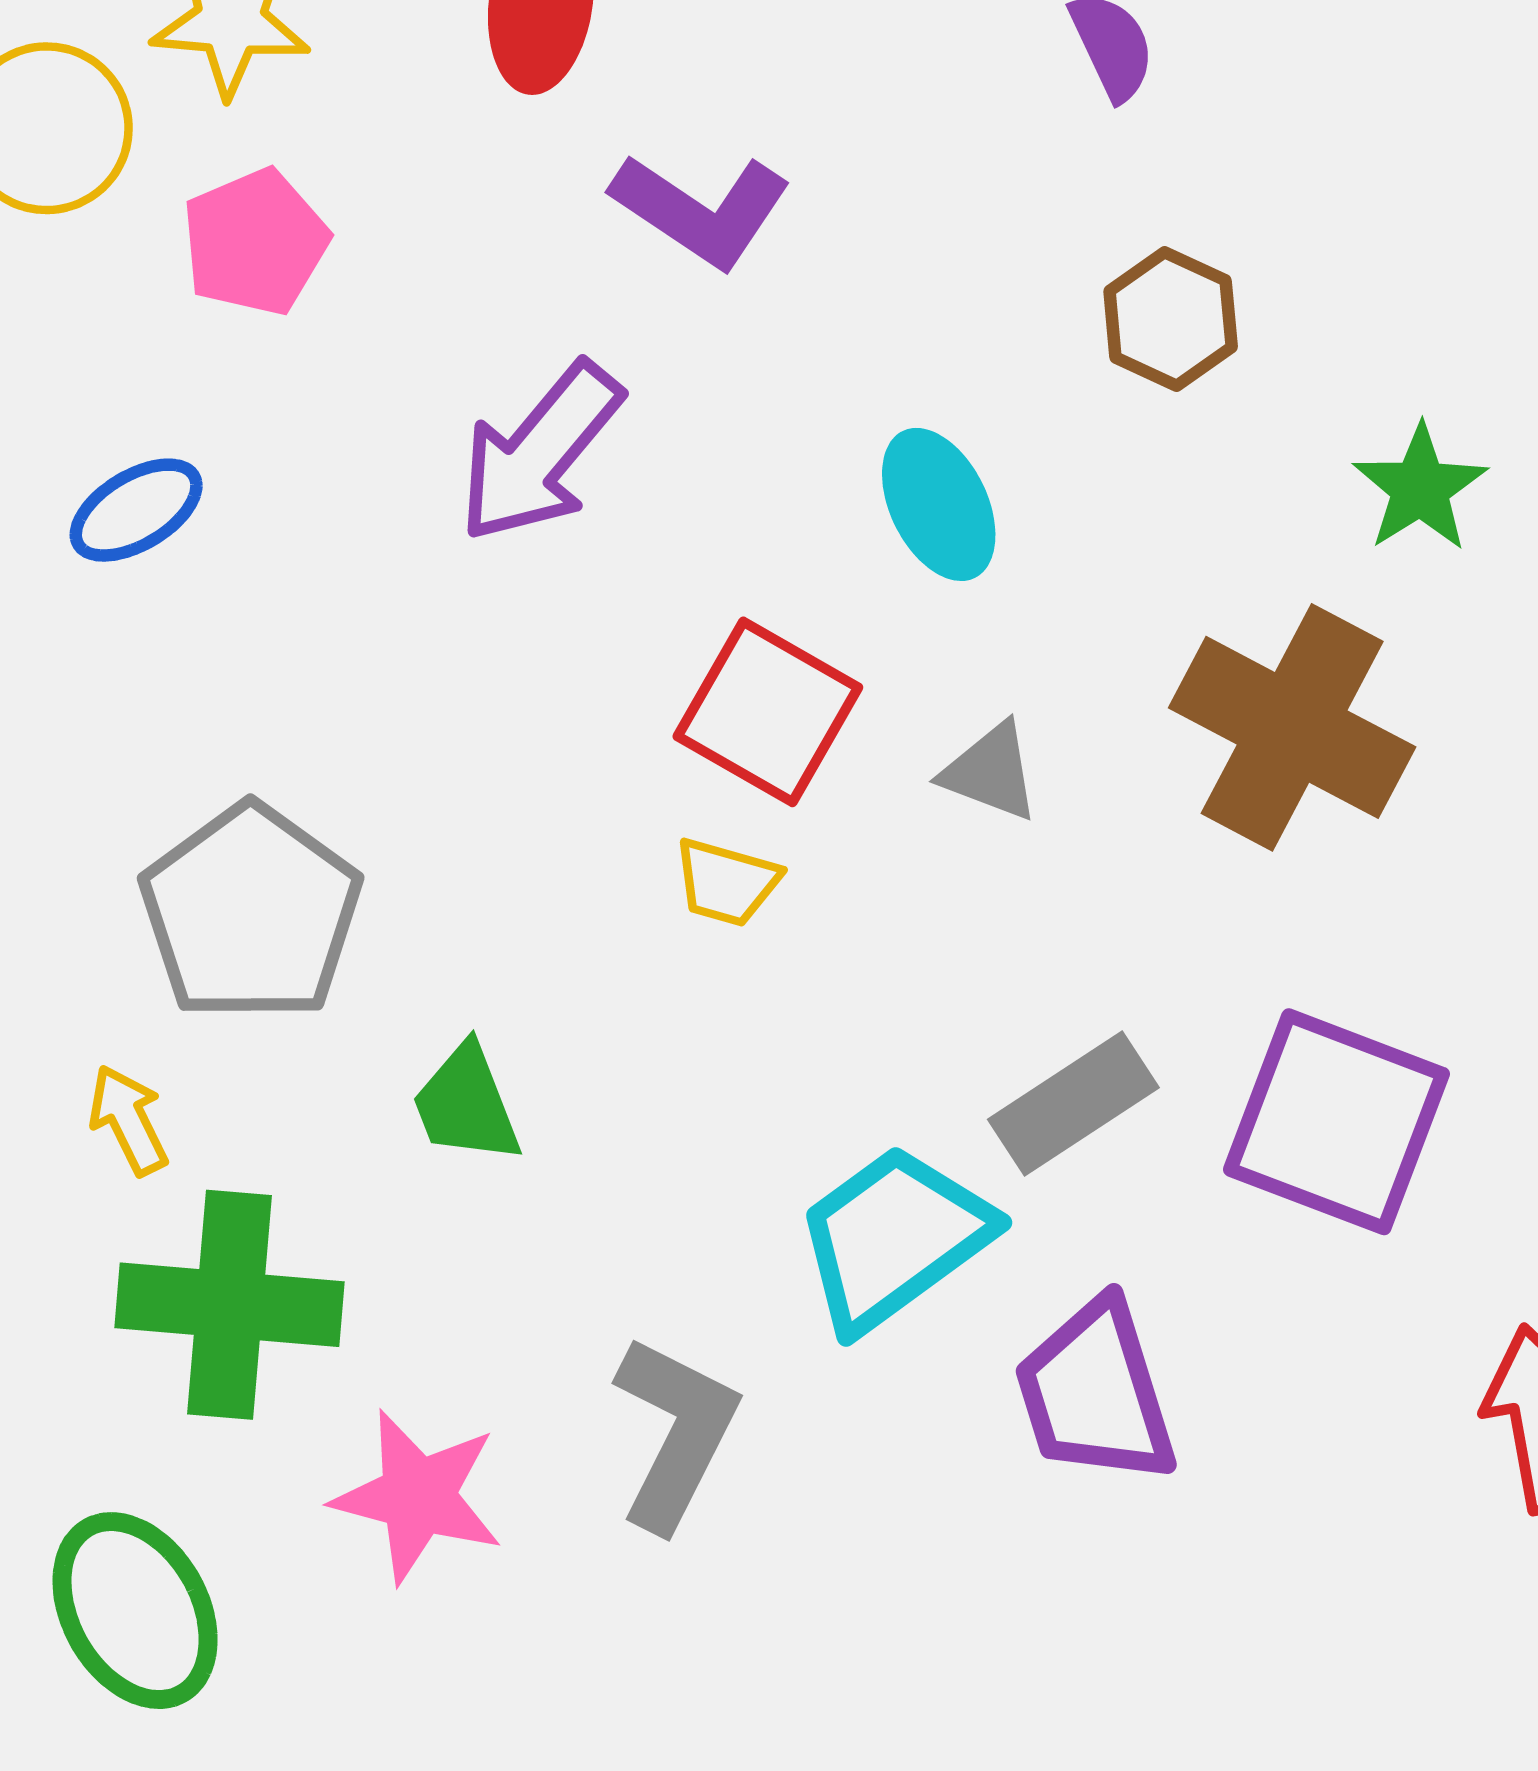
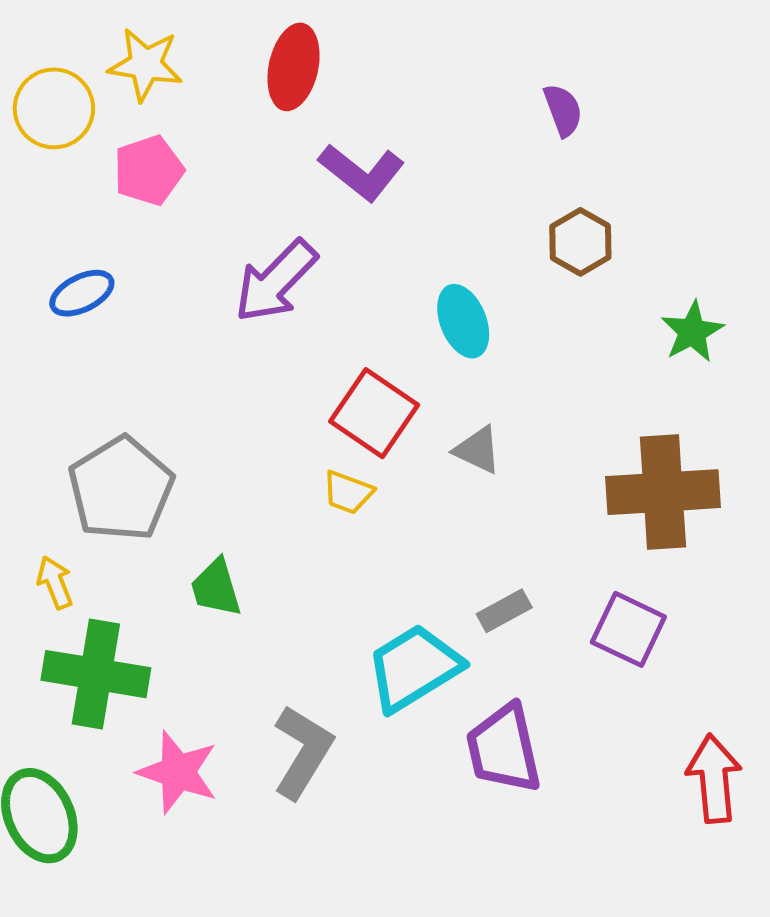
brown cross: (1292, 727) -> (663, 492), moved, turned -36
gray rectangle: (1073, 1104) -> (504, 611), size x0.7
purple square: (1336, 1122) -> (628, 629), size x0.7

